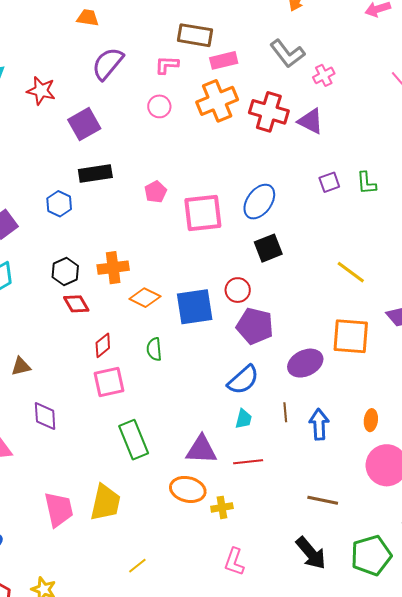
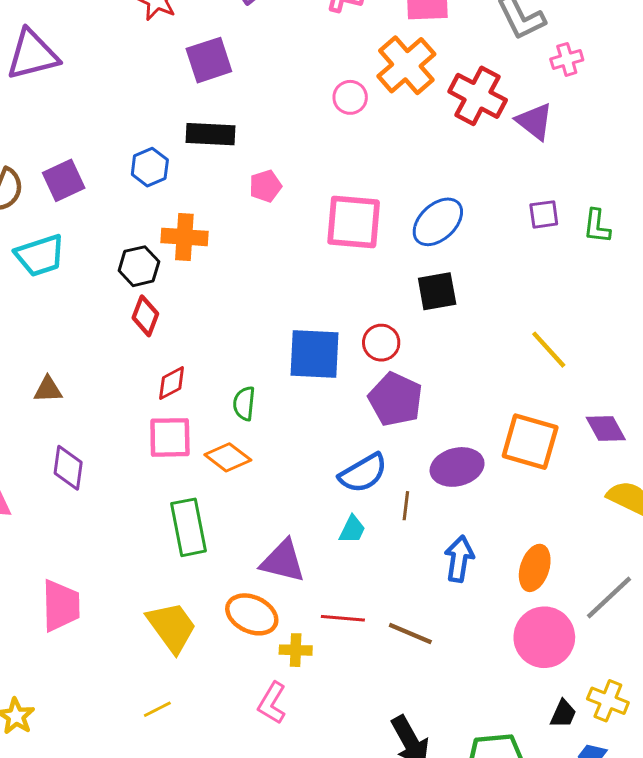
orange cross: (217, 101) -> (406, 65), turned -30
pink circle: (159, 106) -> (350, 97), moved
pink pentagon: (156, 192) -> (265, 186), moved
orange cross: (113, 268) -> (184, 237), moved
orange diamond: (145, 298) -> (228, 457), moved
red diamond: (76, 304) -> (145, 316), turned 40
brown line: (285, 412) -> (406, 506), moved
orange ellipse: (371, 420) -> (535, 568), size x1.4
red line: (248, 462) -> (343, 618), moved
brown line: (323, 500) -> (410, 633), moved
yellow trapezoid: (105, 503) -> (172, 627), moved, turned -60
pink L-shape: (234, 562) -> (272, 703), moved

